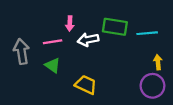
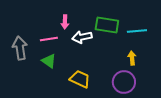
yellow arrow: (158, 62) -> (132, 58), moved
purple circle: (152, 86) -> (124, 82), moved

